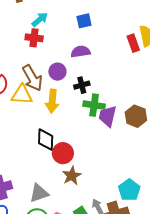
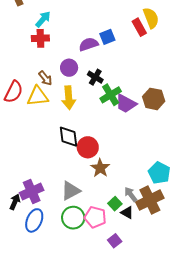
blue square: (84, 21) -> (107, 37), moved
brown arrow: (32, 78) -> (45, 78), size x0.6
black cross: (82, 85) -> (95, 77), turned -35
green cross: (94, 105) -> (111, 95), turned -30
purple trapezoid: (108, 116) -> (126, 103), turned -65

